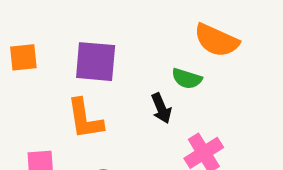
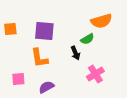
orange semicircle: (217, 40) -> (101, 21), turned -40
green semicircle: (187, 79) -> (87, 39), turned -48

